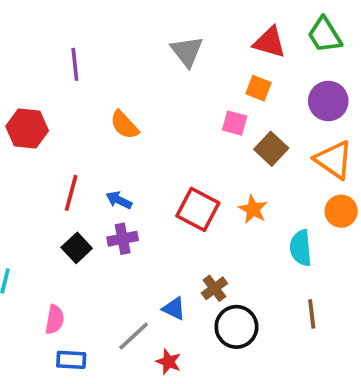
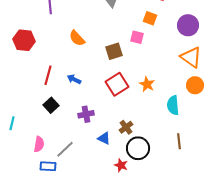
brown square: (271, 149) -> (114, 51), moved, turned 30
red square: (198, 209) -> (117, 84), turned 30
purple cross: (123, 239) -> (86, 114), moved
gray line: (134, 336) -> (65, 149), moved
red star: (169, 362) -> (121, 165), moved

